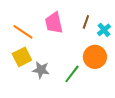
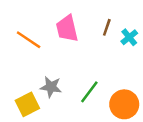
yellow square: (22, 57) -> (27, 104), moved
orange circle: (95, 57) -> (124, 104), moved

